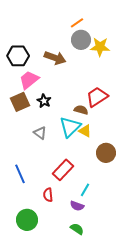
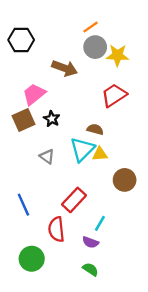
black hexagon: (18, 56) -> (21, 40), moved
red trapezoid: (97, 97) -> (114, 95), moved
yellow triangle: (85, 131) -> (100, 154), turned -32
red semicircle: (48, 195) -> (56, 229), size x1.5

